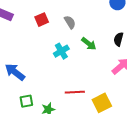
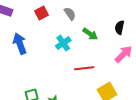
blue arrow: (15, 72) -> (20, 44), moved, turned 35
red line: (75, 92) -> (84, 68), moved

